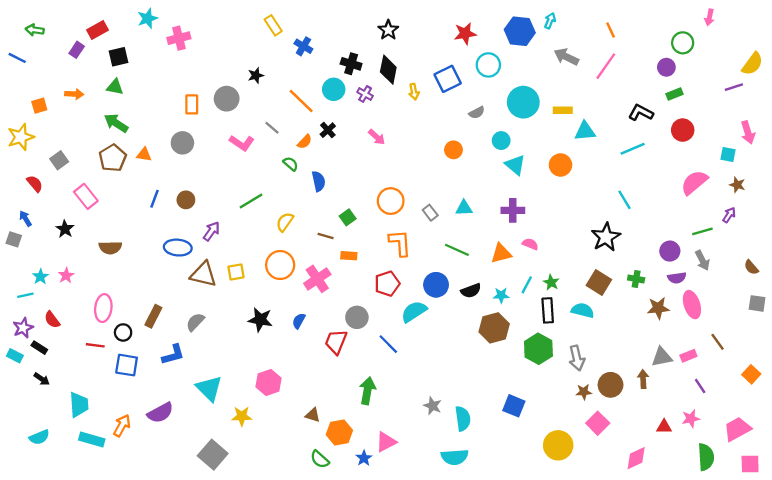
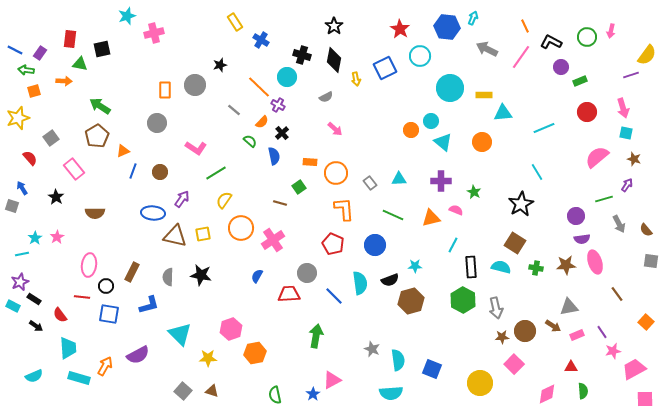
pink arrow: (709, 17) -> (611, 31), moved
green arrow: (35, 30) -> (26, 70), moved
red rectangle: (98, 30) -> (70, 39), moved, turned -54
red star: (465, 34) -> (400, 29), turned -30
purple rectangle: (77, 50) -> (40, 53), moved
purple circle: (666, 67) -> (561, 67), moved
green triangle: (115, 87) -> (80, 64), moved
purple cross: (365, 94) -> (278, 105), moved
gray semicircle: (477, 113) -> (326, 97), moved
black L-shape: (641, 113) -> (551, 42), moved
black cross: (328, 130) -> (282, 133), moved
pink arrow: (748, 132) -> (623, 108), moved
pink arrow: (377, 137) -> (335, 129), moved
pink L-shape: (242, 143) -> (196, 148), moved
orange circle: (453, 150) -> (411, 130), moved
orange triangle: (144, 154) -> (123, 151), moved, turned -32
yellow semicircle: (285, 222) -> (224, 200), moved
orange rectangle: (349, 256) -> (310, 162), moved
gray arrow: (702, 260) -> (619, 224), moved
green cross: (636, 279) -> (536, 268), moved
green star: (551, 282) -> (474, 192), moved
red pentagon: (387, 284) -> (333, 244), turned -30
black semicircle: (471, 291) -> (390, 280), moved
cyan star: (501, 295) -> (415, 266), moved
cyan semicircle: (414, 312) -> (360, 283), moved, turned 115
red semicircle: (52, 320) -> (60, 315), moved
black star: (260, 320) -> (201, 275), moved
gray semicircle: (195, 322) -> (168, 277), turned -42
brown hexagon: (494, 328) -> (411, 301), moved
red trapezoid: (336, 342) -> (289, 294), turned 65
pink rectangle: (688, 356) -> (577, 335), moved
brown arrow: (643, 379) -> (553, 326), turned 126
blue square: (514, 406) -> (432, 369), moved
brown triangle: (313, 415) -> (212, 391), moved
pink star: (691, 419) -> (613, 351), moved
orange hexagon: (339, 433) -> (255, 353), moved
gray square: (213, 455) -> (183, 391), size x0.7
green semicircle: (706, 457) -> (583, 391), moved, size x0.7
green semicircle: (320, 459) -> (275, 395), turned 36

